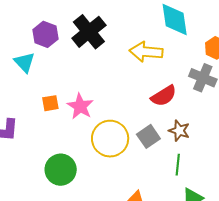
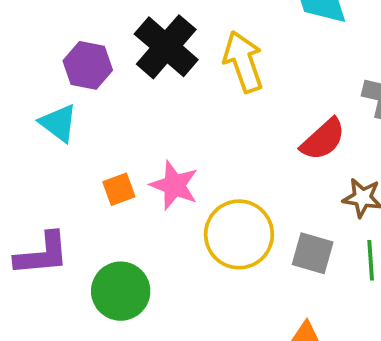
yellow arrow: (146, 52) -> (243, 62), moved, turned 76
gray square: (148, 136) -> (313, 253), moved, turned -30
green circle: (61, 170) -> (121, 291), moved

